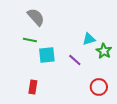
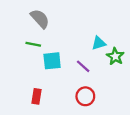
red circle: (99, 87) -> (85, 96), moved

